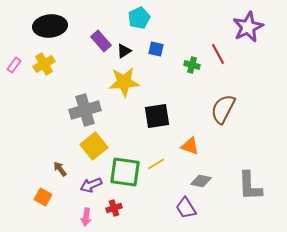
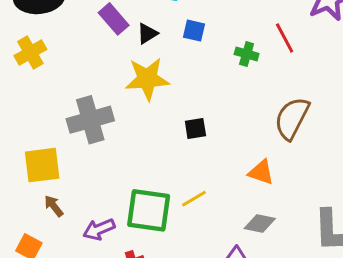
black square: (157, 116) -> (195, 128), size x0.6
yellow square: (94, 146) -> (42, 165), moved, turned 32
orange triangle: (190, 146) -> (261, 172), moved

